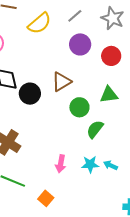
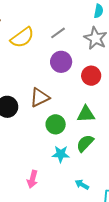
green semicircle: (95, 129) -> (85, 143), moved
cyan star: (90, 164) -> (61, 154), moved

